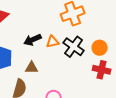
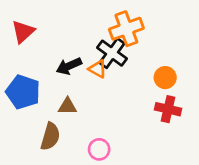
orange triangle: (53, 42) -> (98, 69), turned 40
black cross: (74, 47) -> (112, 53), moved

